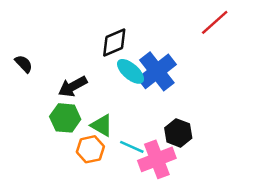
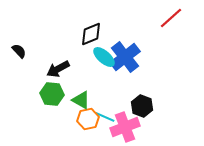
orange hexagon: (90, 149) -> (88, 119), moved

